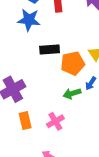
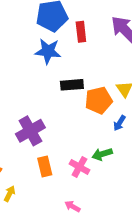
green arrow: (72, 94) -> (102, 154), moved
pink cross: (55, 121) -> (79, 167), turned -30

